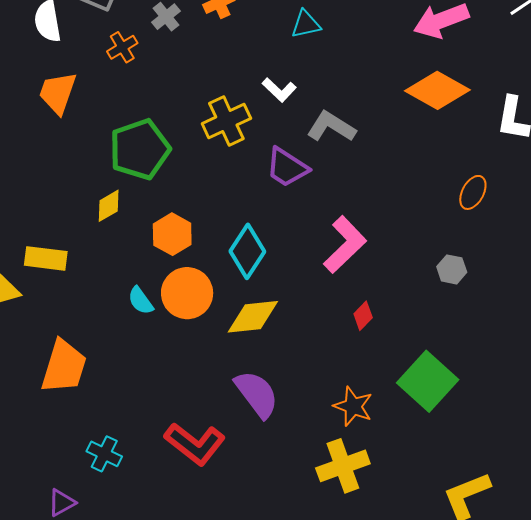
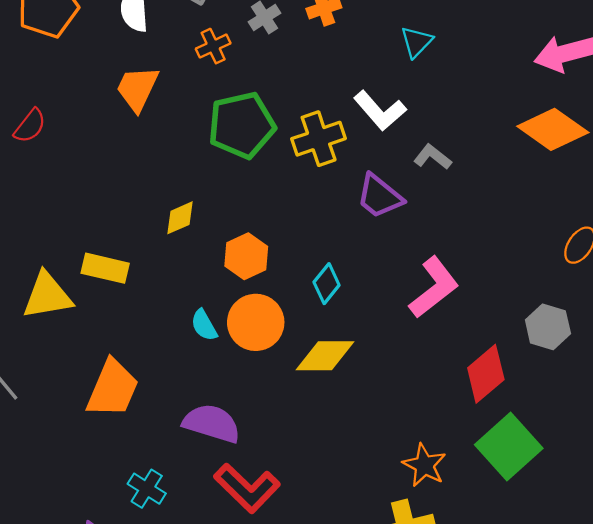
cyan triangle: (306, 24) -> (416, 42), turned -40
white L-shape: (279, 90) -> (380, 111), size x1.4
gray L-shape: (331, 127) -> (433, 157), size x0.7
green pentagon: (140, 149) -> (242, 125), moved
cyan diamond: (247, 251) -> (327, 284), size x0.7
gray hexagon: (452, 269) -> (548, 327), size x1.4
red diamond: (363, 316) -> (486, 374), moved, size x1.8
purple semicircle: (257, 394) -> (212, 423), moved, turned -42

